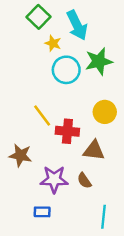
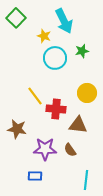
green square: (39, 17) -> (16, 18), moved
green star: (99, 61) -> (82, 51), size x0.6

